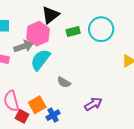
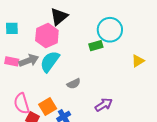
green rectangle: (73, 32) -> (96, 46), moved
gray arrow: (24, 46) -> (29, 60), moved
gray semicircle: (64, 82) -> (74, 84), turned -56

